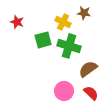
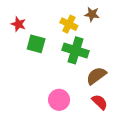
green square: (43, 40) -> (36, 44), moved, turned 30
pink circle: (64, 91) -> (59, 100), moved

